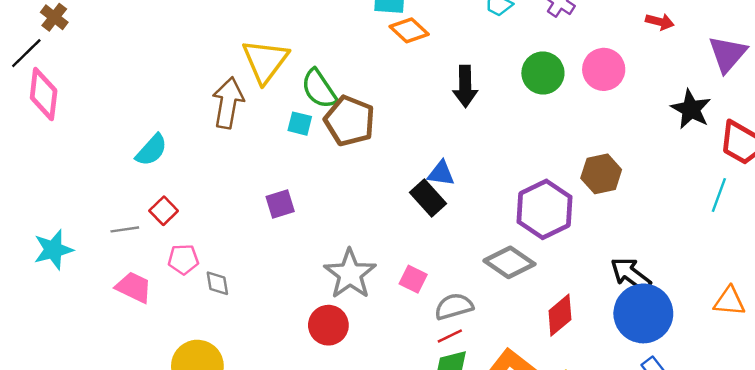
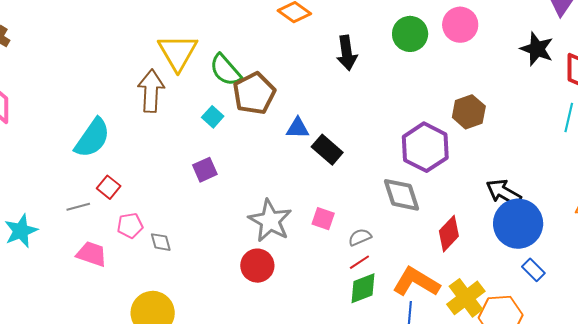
brown pentagon: (350, 121) -> (254, 93), turned 30
cyan square: (300, 124) -> (213, 117), moved, turned 35
cyan semicircle: (151, 150) -> (92, 138), size x1.4
blue triangle: (441, 173) -> (298, 128), moved
gray diamond: (509, 262) -> (402, 195), turned 45
gray semicircle: (454, 306) -> (360, 237), size x0.7

